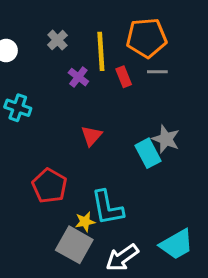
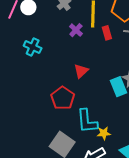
red pentagon: (49, 186) -> (63, 98), moved
yellow star: (85, 222) -> (104, 133), moved

